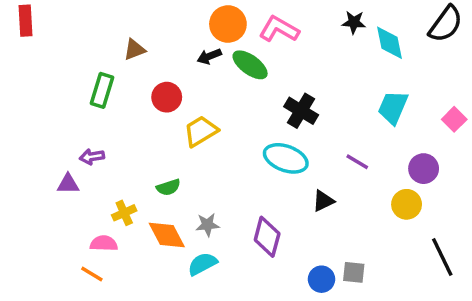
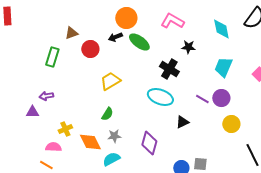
black star: (354, 22) -> (188, 47), moved
pink L-shape: (279, 29) -> (172, 21), moved
red circle: (167, 97) -> (90, 49), moved
purple circle: (424, 169) -> (221, 98), moved
green semicircle: (168, 187) -> (107, 114), moved, turned -40

